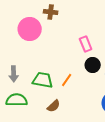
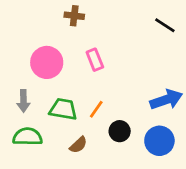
pink circle: (30, 29) -> (47, 62), moved
pink rectangle: (86, 44) -> (95, 60), moved
black circle: (93, 65) -> (120, 131), moved

